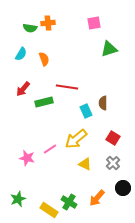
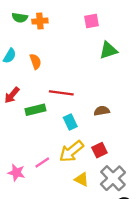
green semicircle: (30, 28) -> (20, 18), moved
brown semicircle: (103, 103) -> (102, 111), turned 80
cyan rectangle: (86, 111) -> (70, 122), moved
red square: (113, 138) -> (99, 150), moved, turned 32
gray cross: (113, 163) -> (113, 178), size x1.6

